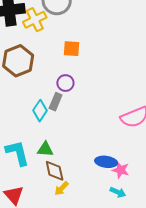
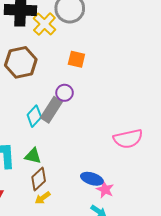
yellow cross: (35, 20) -> (44, 24), turned -30
gray rectangle: (56, 102) -> (51, 110), size x1.4
brown diamond: (55, 171) -> (39, 179), turned 50

